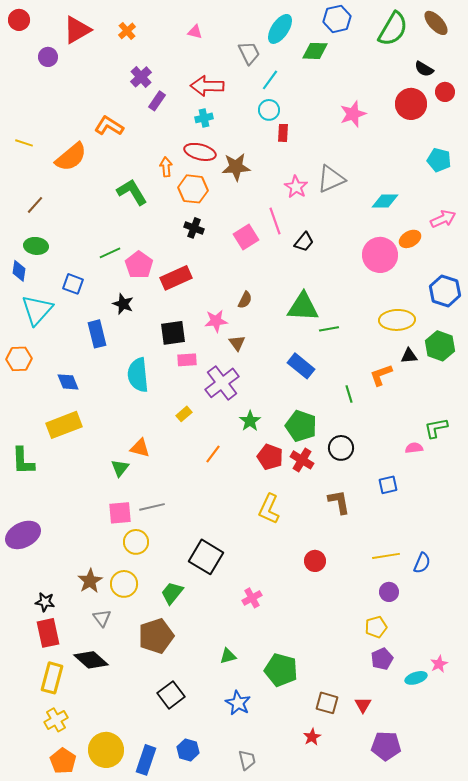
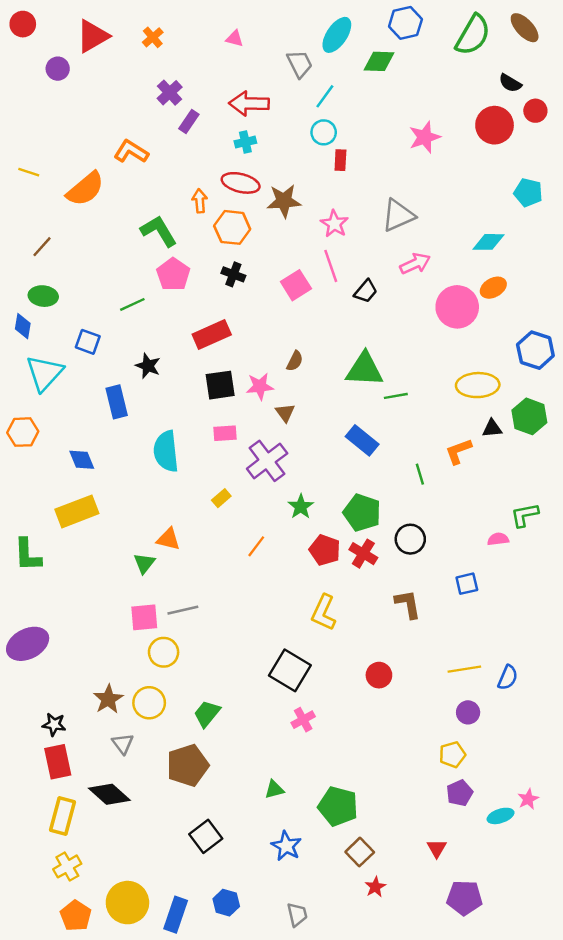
pink star: (296, 187) -> (334, 224), moved
cyan diamond: (385, 201) -> (488, 242), moved
pink arrow: (443, 219) -> (415, 264), moved
pink pentagon: (139, 265) -> (173, 274), moved
black square: (173, 333) -> (220, 385), moved
black square: (206, 557) -> (290, 670), moved
brown square: (327, 703) -> (360, 852), moved, turned 30

